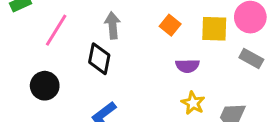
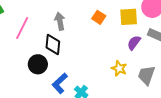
purple semicircle: (187, 66) -> (134, 43), moved, turned 133
black circle: (45, 86) -> (38, 64), moved

